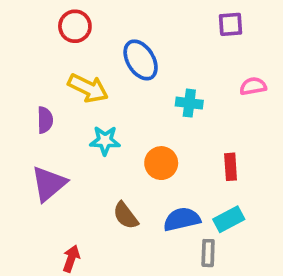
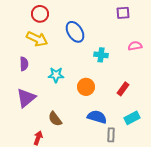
yellow arrow: (88, 88) -> (37, 39), moved
red rectangle: (231, 167) -> (123, 89), turned 40
brown semicircle: (126, 216) -> (55, 119), moved
blue semicircle: (182, 219) -> (97, 117), turned 30
cyan rectangle: (229, 219) -> (132, 118), moved

